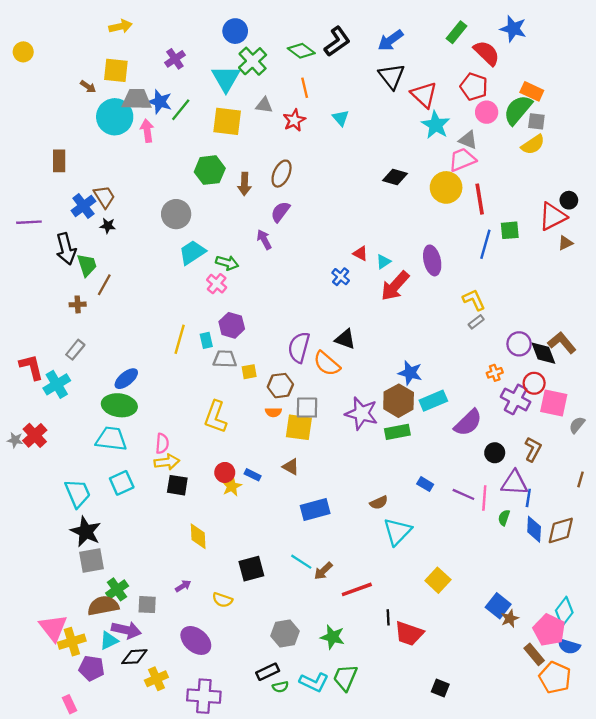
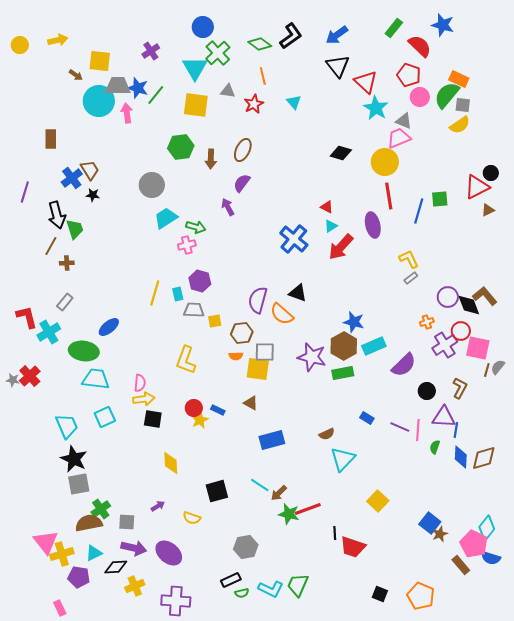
yellow arrow: (120, 26) -> (58, 40), moved
red line: (480, 199) -> (389, 196), moved
purple line: (29, 222) -> (25, 192), turned -70
red triangle: (360, 253) -> (327, 207), moved
blue cross: (341, 277) -> (294, 239), size x1.8
pink cross: (217, 284) -> (187, 245), turned 36
brown line: (104, 285) -> (51, 246), moved
purple cross: (516, 399) -> (445, 345), turned 30
green ellipse: (119, 405) -> (84, 351), moved
brown line: (580, 479) -> (487, 370), moved
purple arrow: (126, 630) -> (134, 548), moved
green star: (333, 637) -> (289, 514), moved
orange pentagon: (555, 678) -> (421, 596), moved

